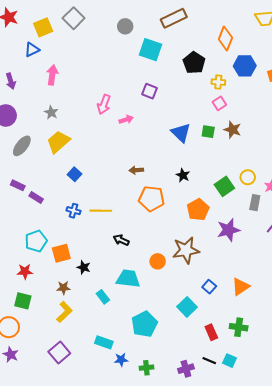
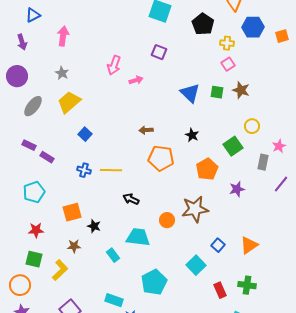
blue triangle: (32, 50) -> (33, 15), moved
yellow circle: (248, 177) -> (252, 126), moved
purple star: (228, 230) -> (237, 189), size x0.7
cyan pentagon: (36, 241) -> (34, 192), moved
yellow L-shape: (64, 312) -> (60, 270), moved

